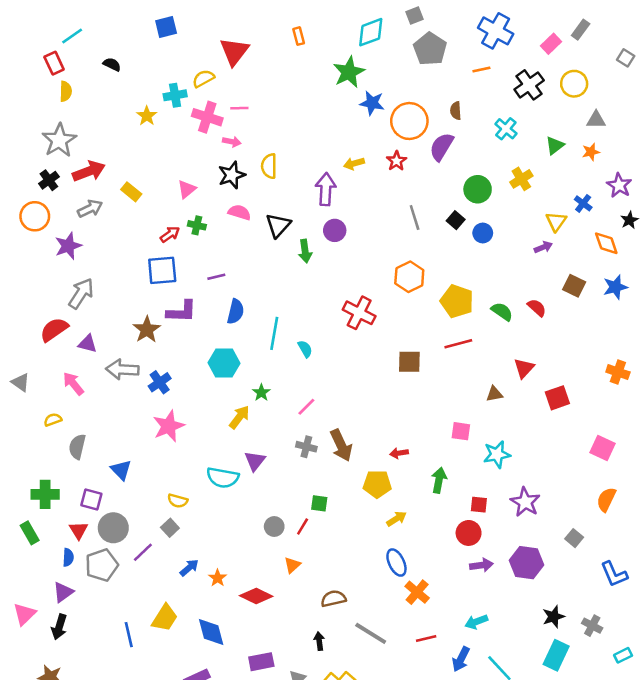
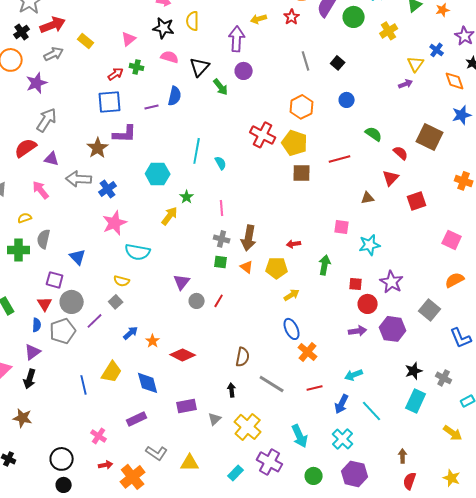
black star: (232, 175) -> (164, 28), turned 30
green circle: (478, 189) -> (354, 17), moved
blue circle: (483, 233) -> (347, 100), moved
green arrow: (305, 251) -> (221, 87), turned -30
brown square: (574, 286) -> (430, 137), moved, size x1.5
yellow pentagon: (457, 301) -> (295, 143), moved
red semicircle: (537, 308) -> (401, 153), moved
blue semicircle: (236, 312) -> (175, 96), moved
pink line: (306, 407) -> (222, 208), turned -49
brown arrow: (341, 445) -> (249, 238), turned 35
purple triangle: (255, 461) -> (182, 282), moved
cyan semicircle: (223, 478) -> (138, 252), moved
green cross: (45, 494) -> (19, 250), moved
orange semicircle: (606, 499) -> (455, 280), turned 36
green square: (319, 503) -> (221, 262), moved
red circle: (469, 533) -> (368, 304), moved
gray square: (574, 538) -> (430, 310), size x1.5
orange triangle: (292, 565) -> (247, 267), moved, turned -40
brown semicircle: (333, 599) -> (243, 357), turned 114

